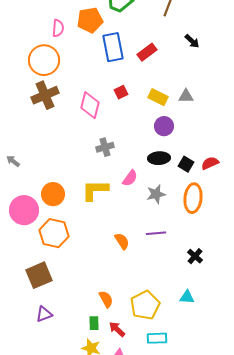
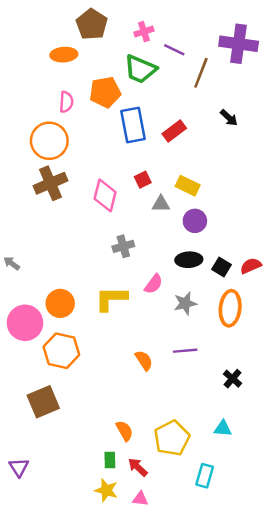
gray triangle: (186, 96) -> (161, 204), moved
purple triangle: (44, 314) -> (19, 467), moved, turned -42
cyan rectangle: (157, 338) -> (205, 476), moved, turned -72

